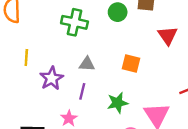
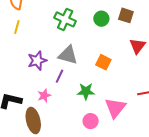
yellow line: (26, 57) -> (17, 27), moved
gray triangle: (87, 64) -> (68, 55), size x1.5

